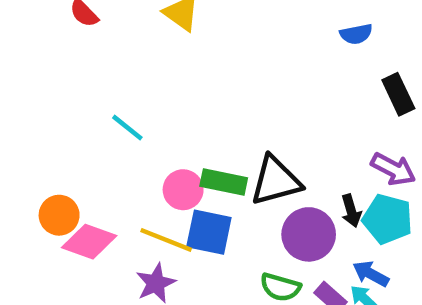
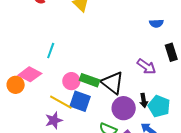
cyan line: (127, 128) -> (51, 51), turned 63
purple arrow: (393, 169) -> (146, 67), moved
black triangle: (276, 181) -> (112, 83), turned 45
pink diamond: (89, 242) -> (30, 74), moved

